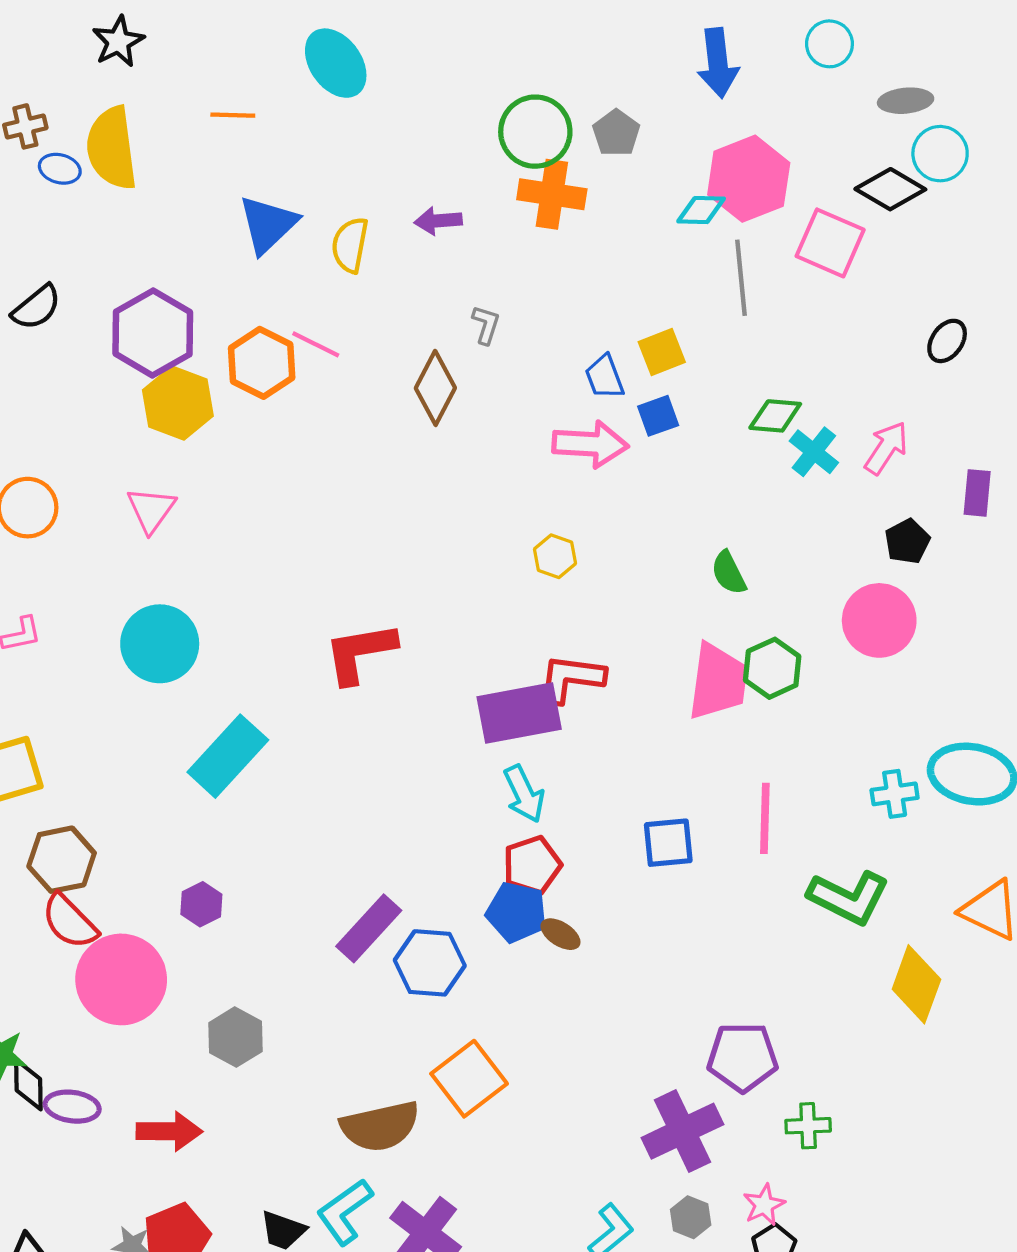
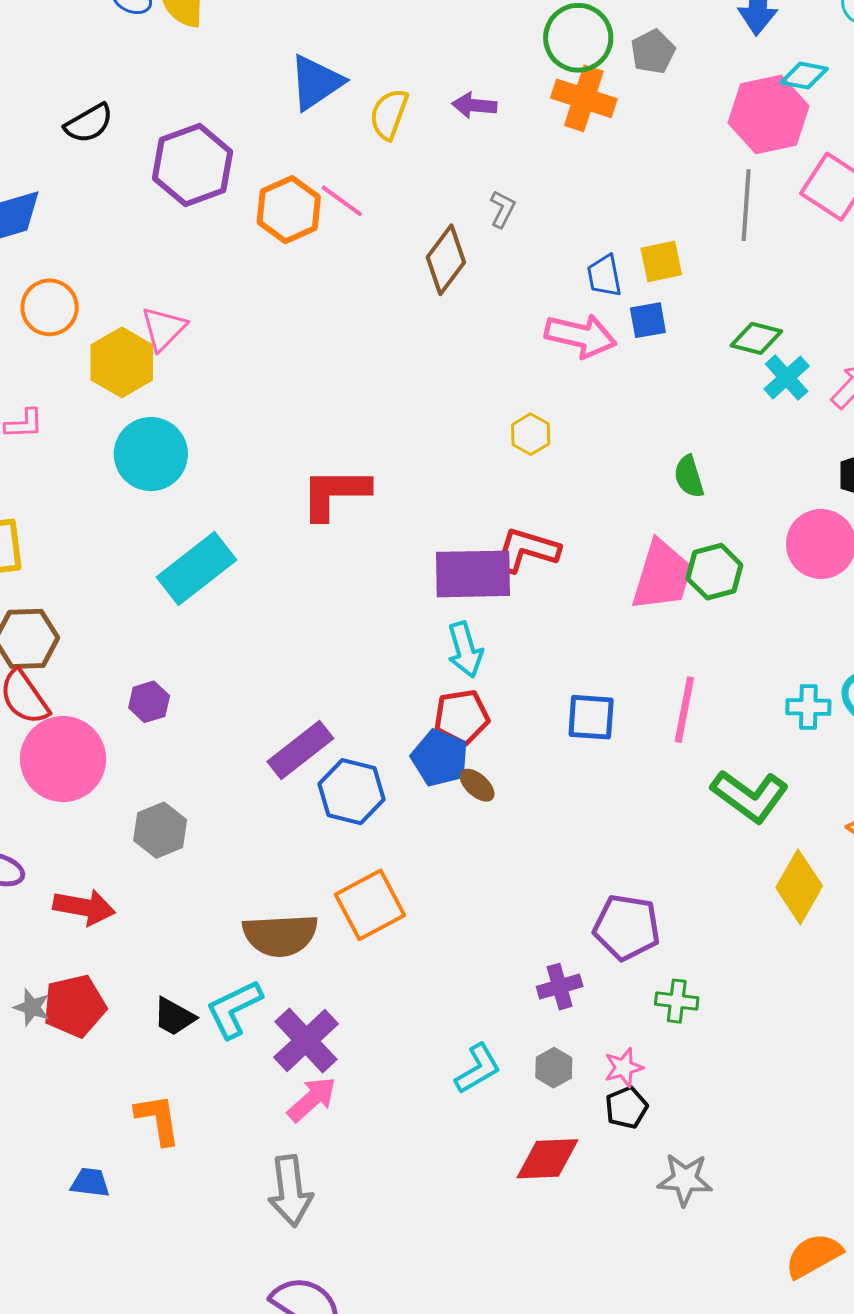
cyan diamond: (701, 210) -> (804, 76), moved
yellow hexagon: (178, 403) -> (122, 362), moved
purple cross: (682, 1131) -> (560, 987), size x0.6

